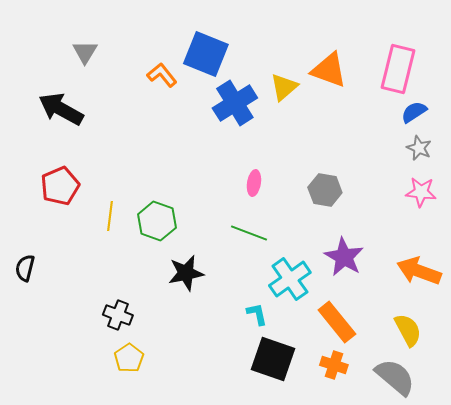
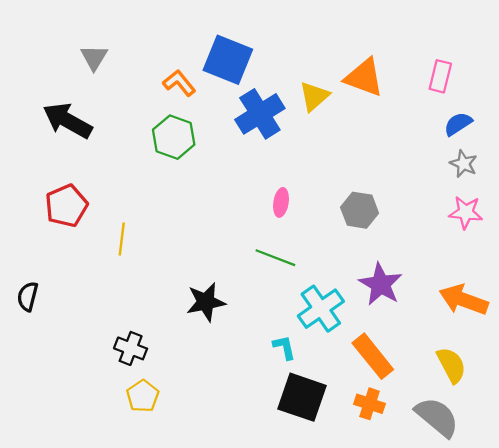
pink rectangle: (398, 69) -> (440, 76), size x0.6
green hexagon: (157, 221) -> (174, 137), moved

